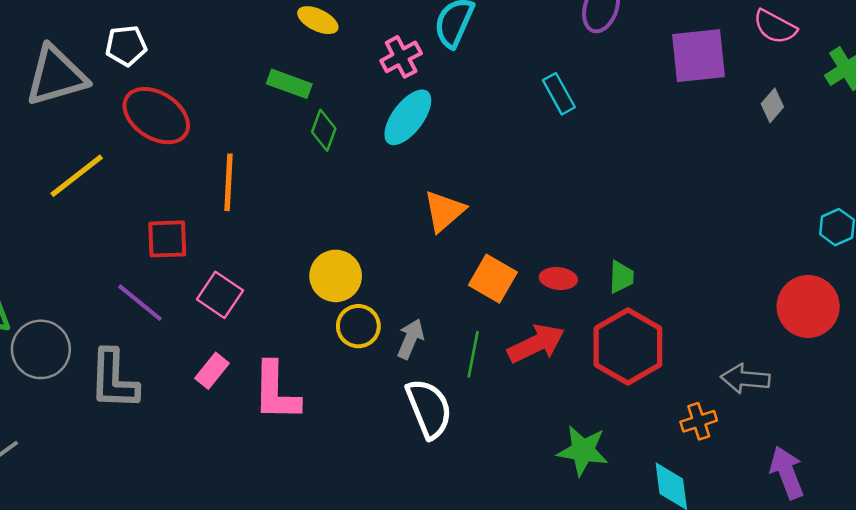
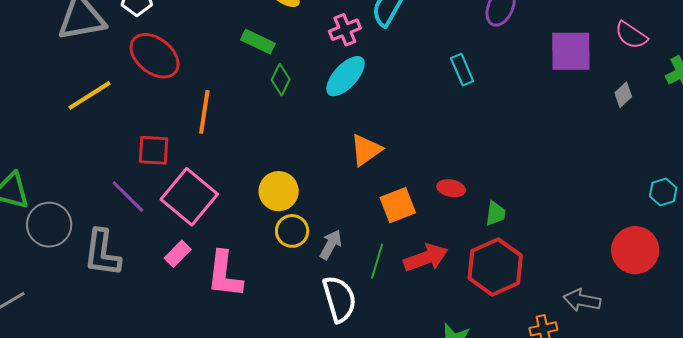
orange square: (493, 279) -> (398, 205), turned 33
red ellipse: (558, 279) -> (451, 188), moved
pink square: (220, 295) -> (189, 197), size x1.6

